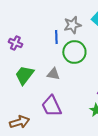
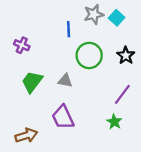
gray star: (72, 25) -> (94, 14), moved
blue line: (56, 37) -> (69, 29), moved

